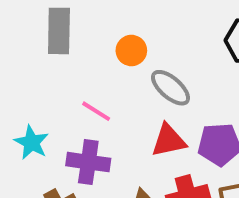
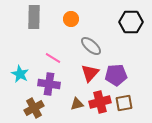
orange circle: (131, 50) -> (71, 19), moved
red triangle: (169, 141) -> (90, 73), turned -36

